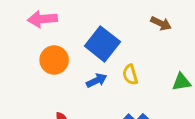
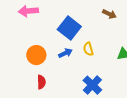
orange circle: (54, 60) -> (36, 55), moved

